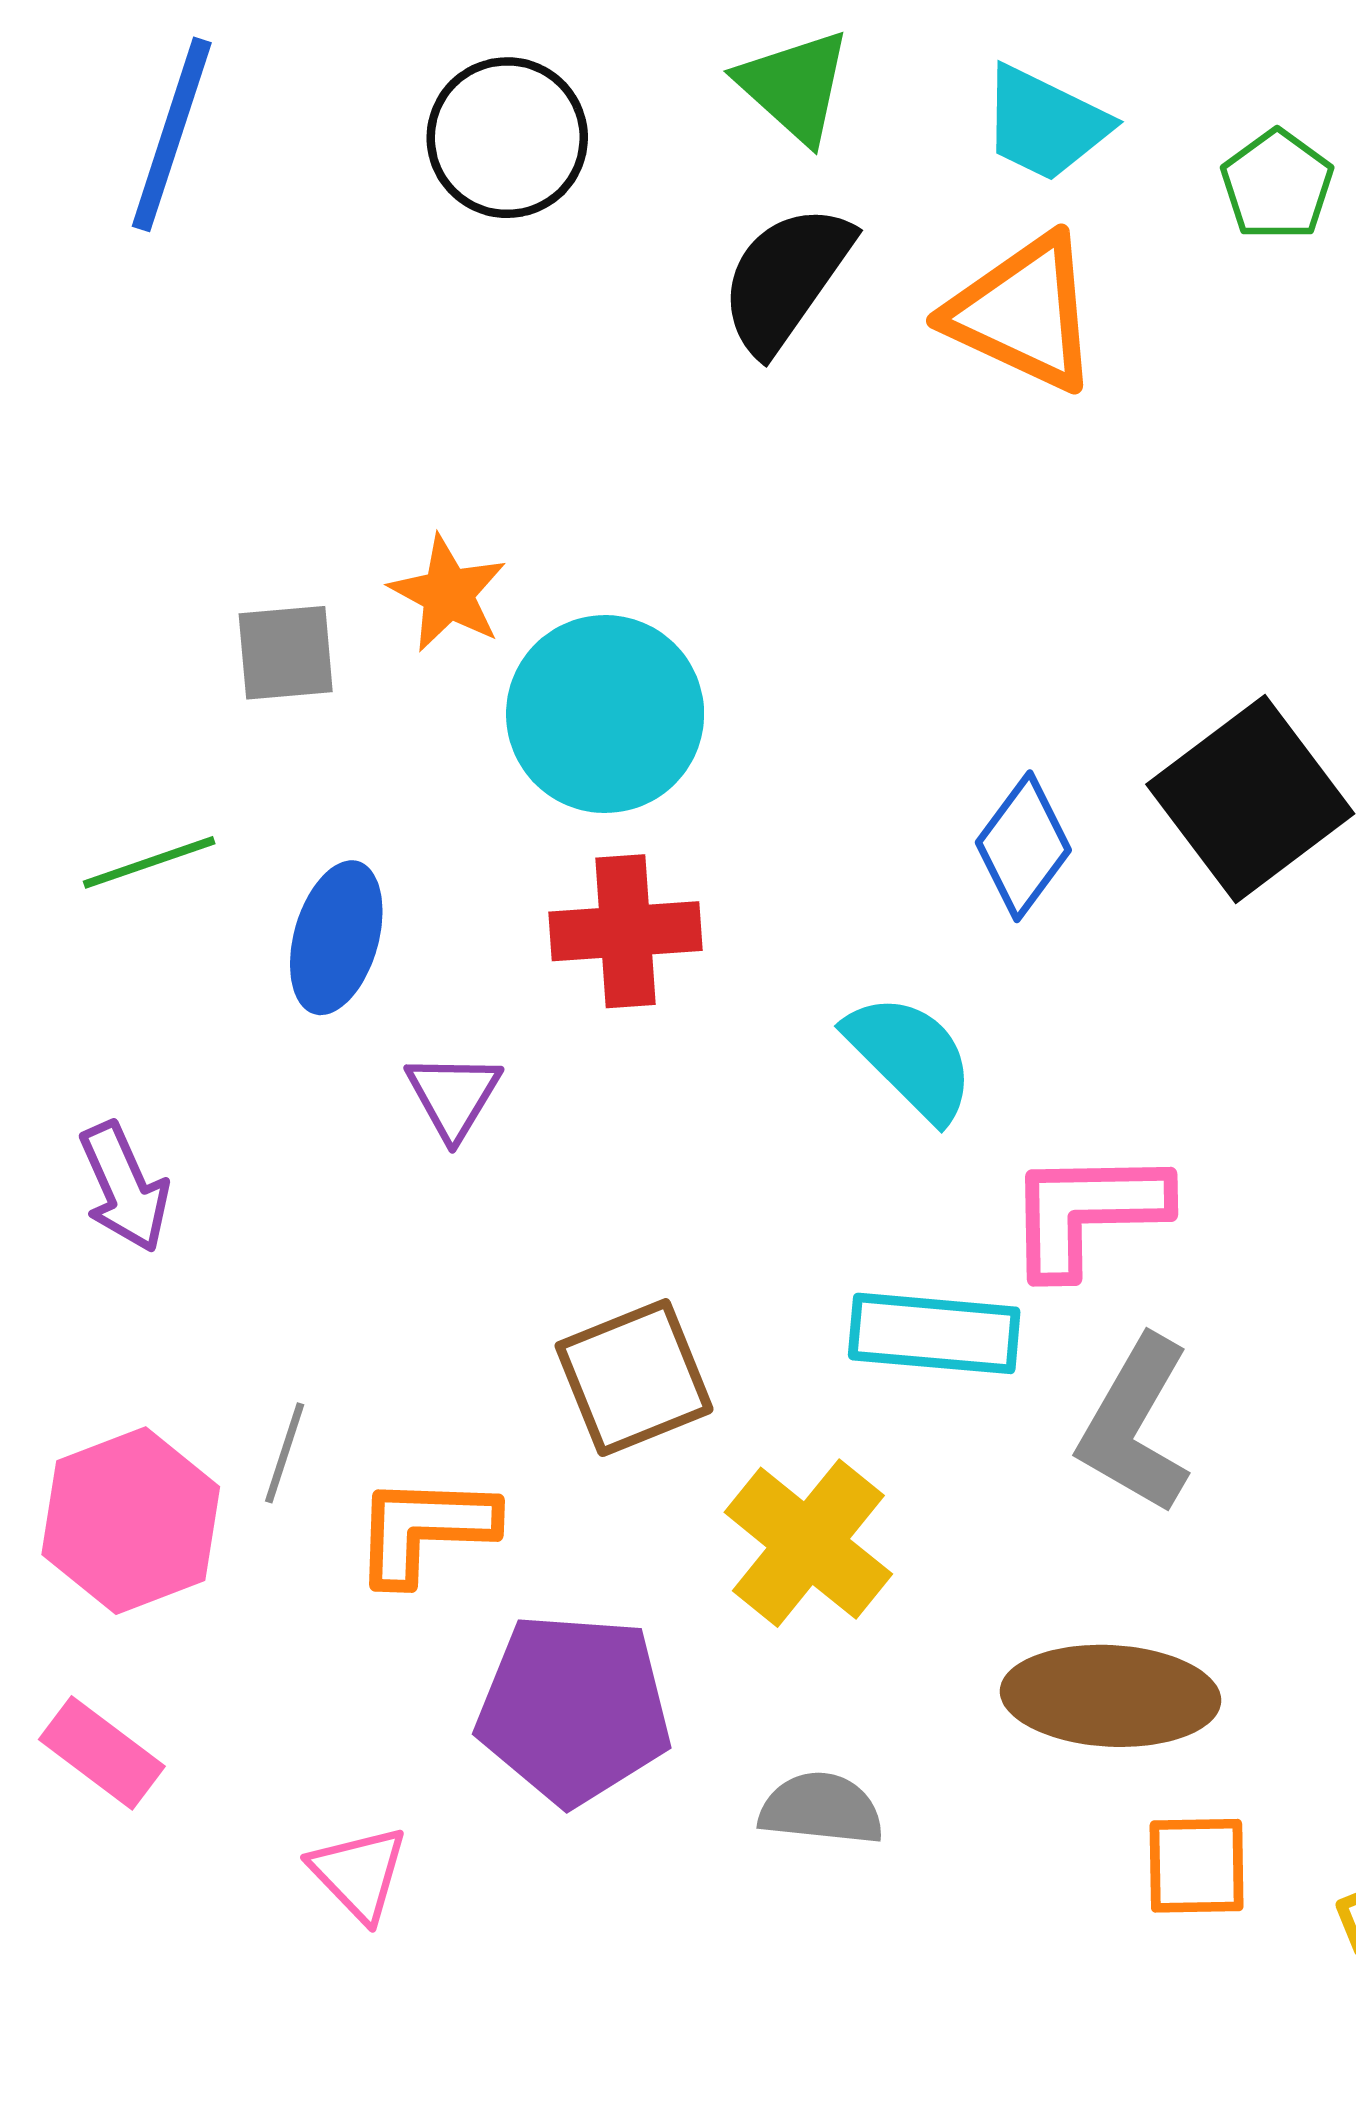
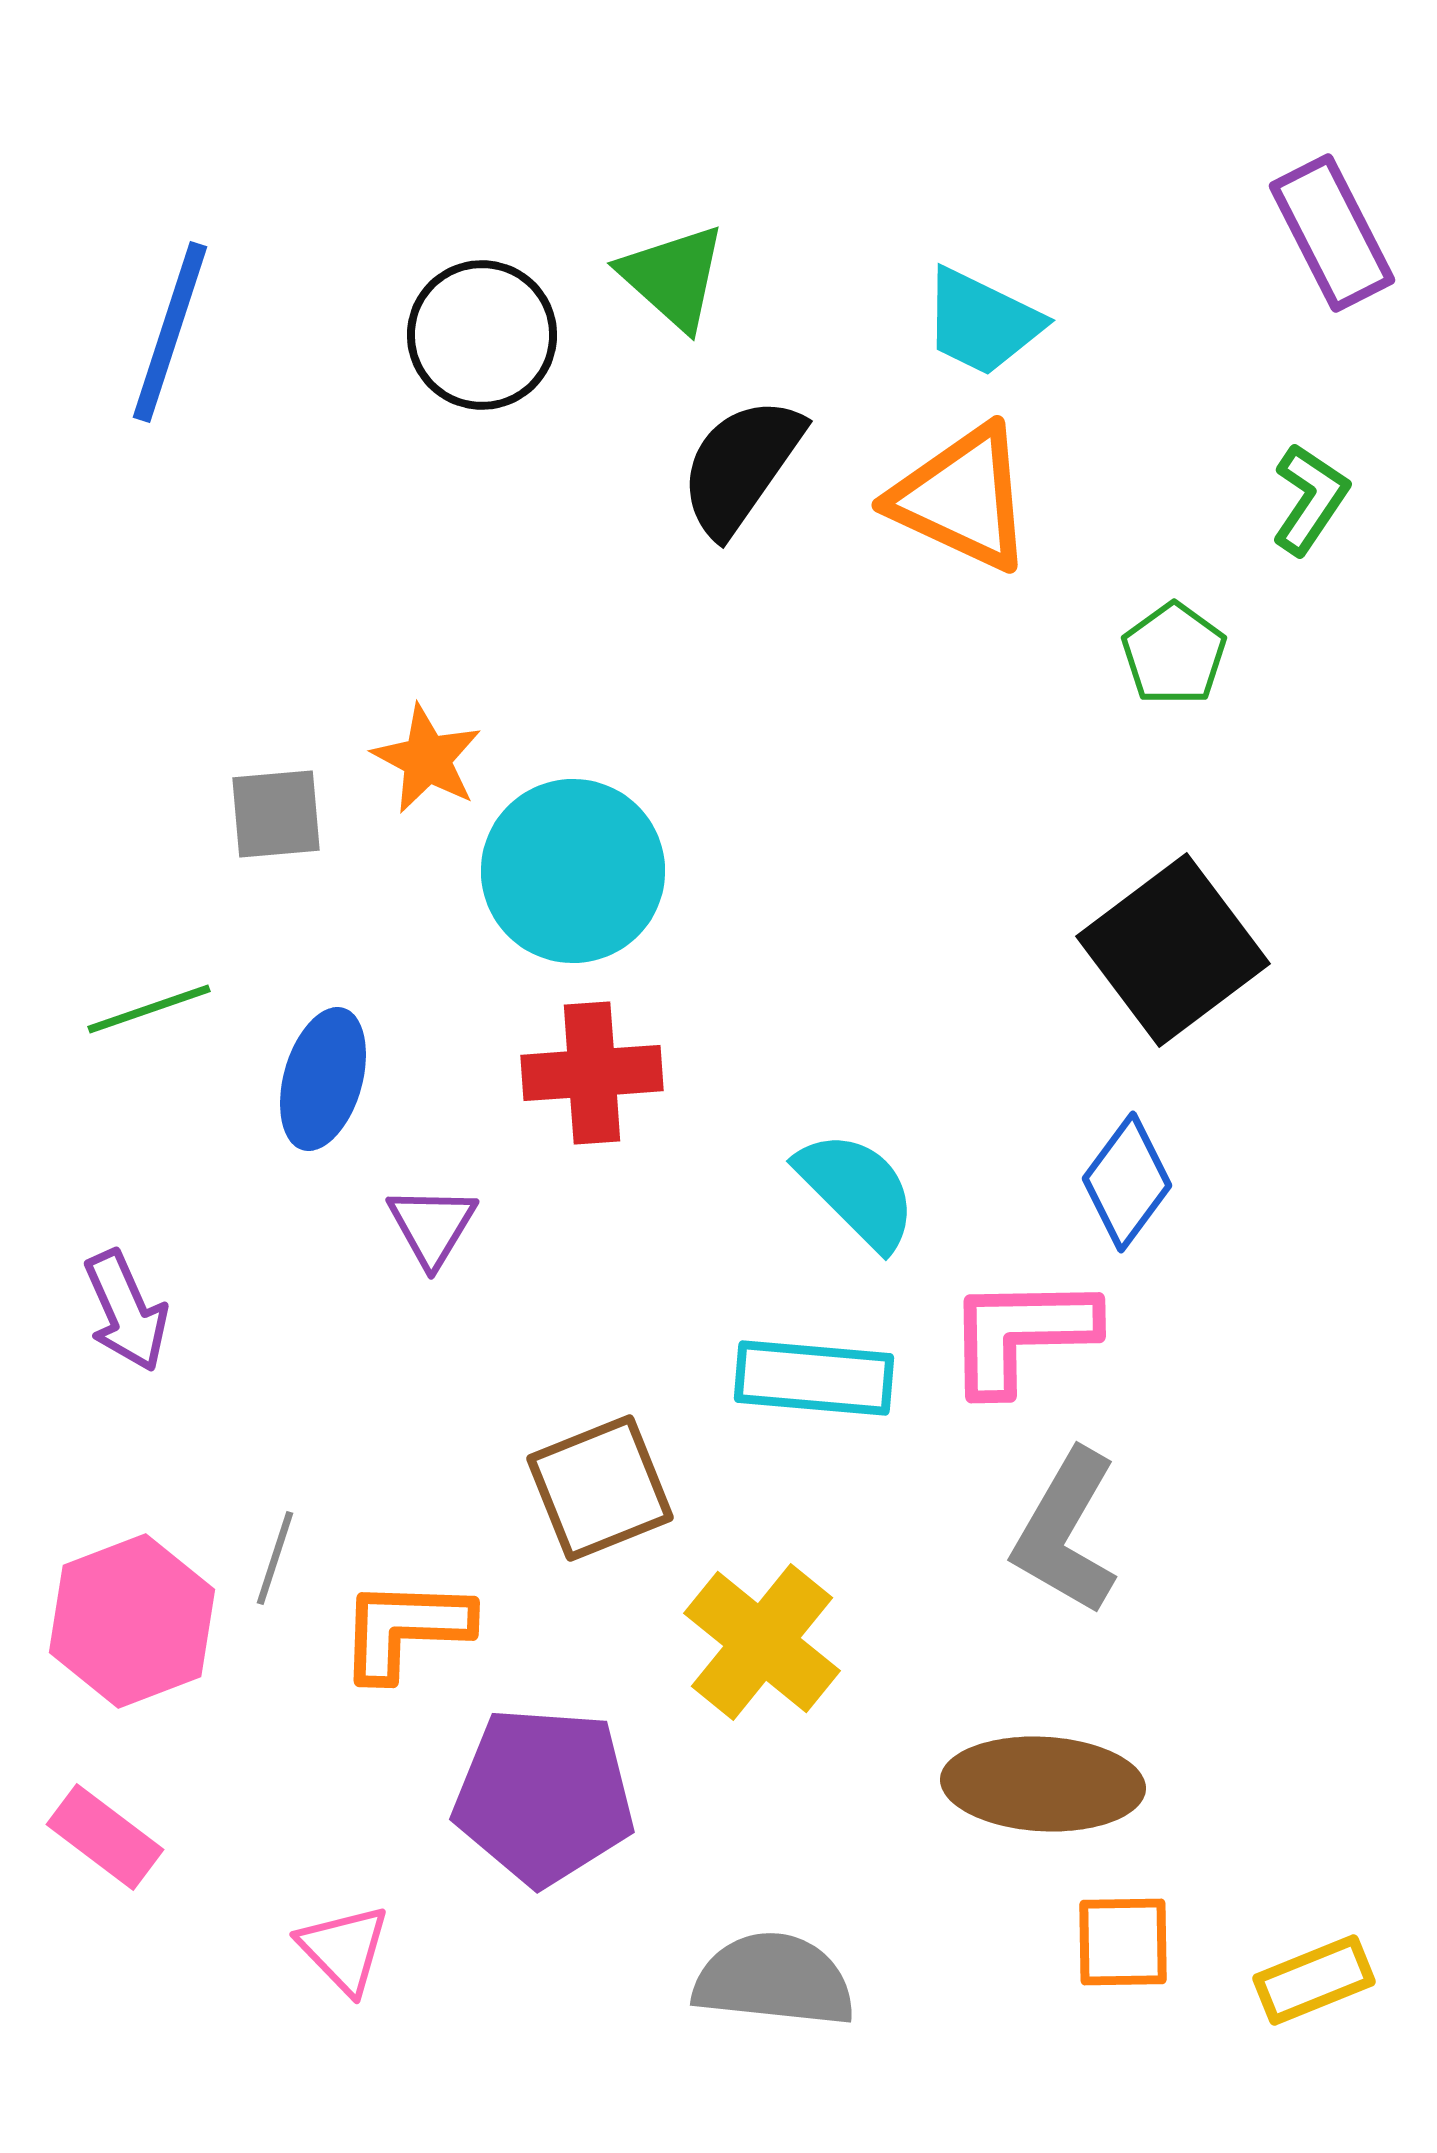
green triangle: (794, 86) -> (673, 277), moved
green pentagon: (1277, 185) -> (1174, 654), moved
blue diamond: (1023, 846) -> (1127, 1182), moved
cyan rectangle: (934, 1333) -> (814, 1378), moved
gray semicircle: (821, 1809) -> (774, 1980), moved, size x1.4

